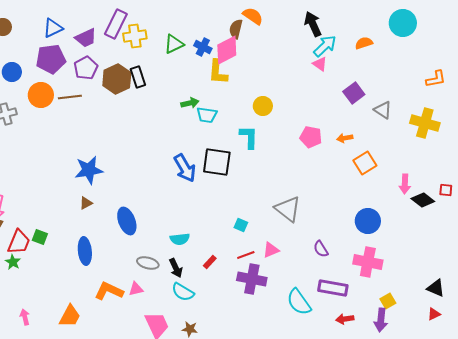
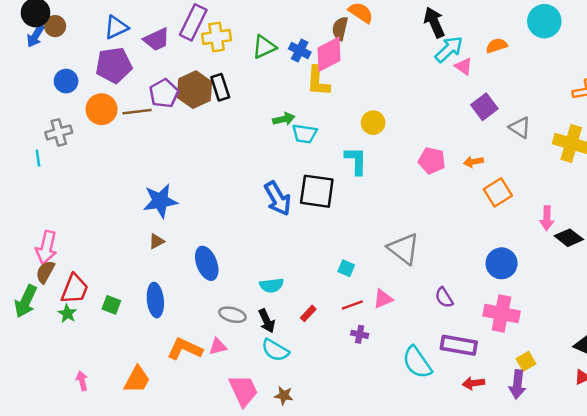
pink triangle: (320, 64) -> (464, 66), moved
purple pentagon: (86, 68) -> (164, 93), moved
green square: (40, 237) -> (111, 305), moved
purple cross: (252, 279) -> (360, 334), size x0.5

